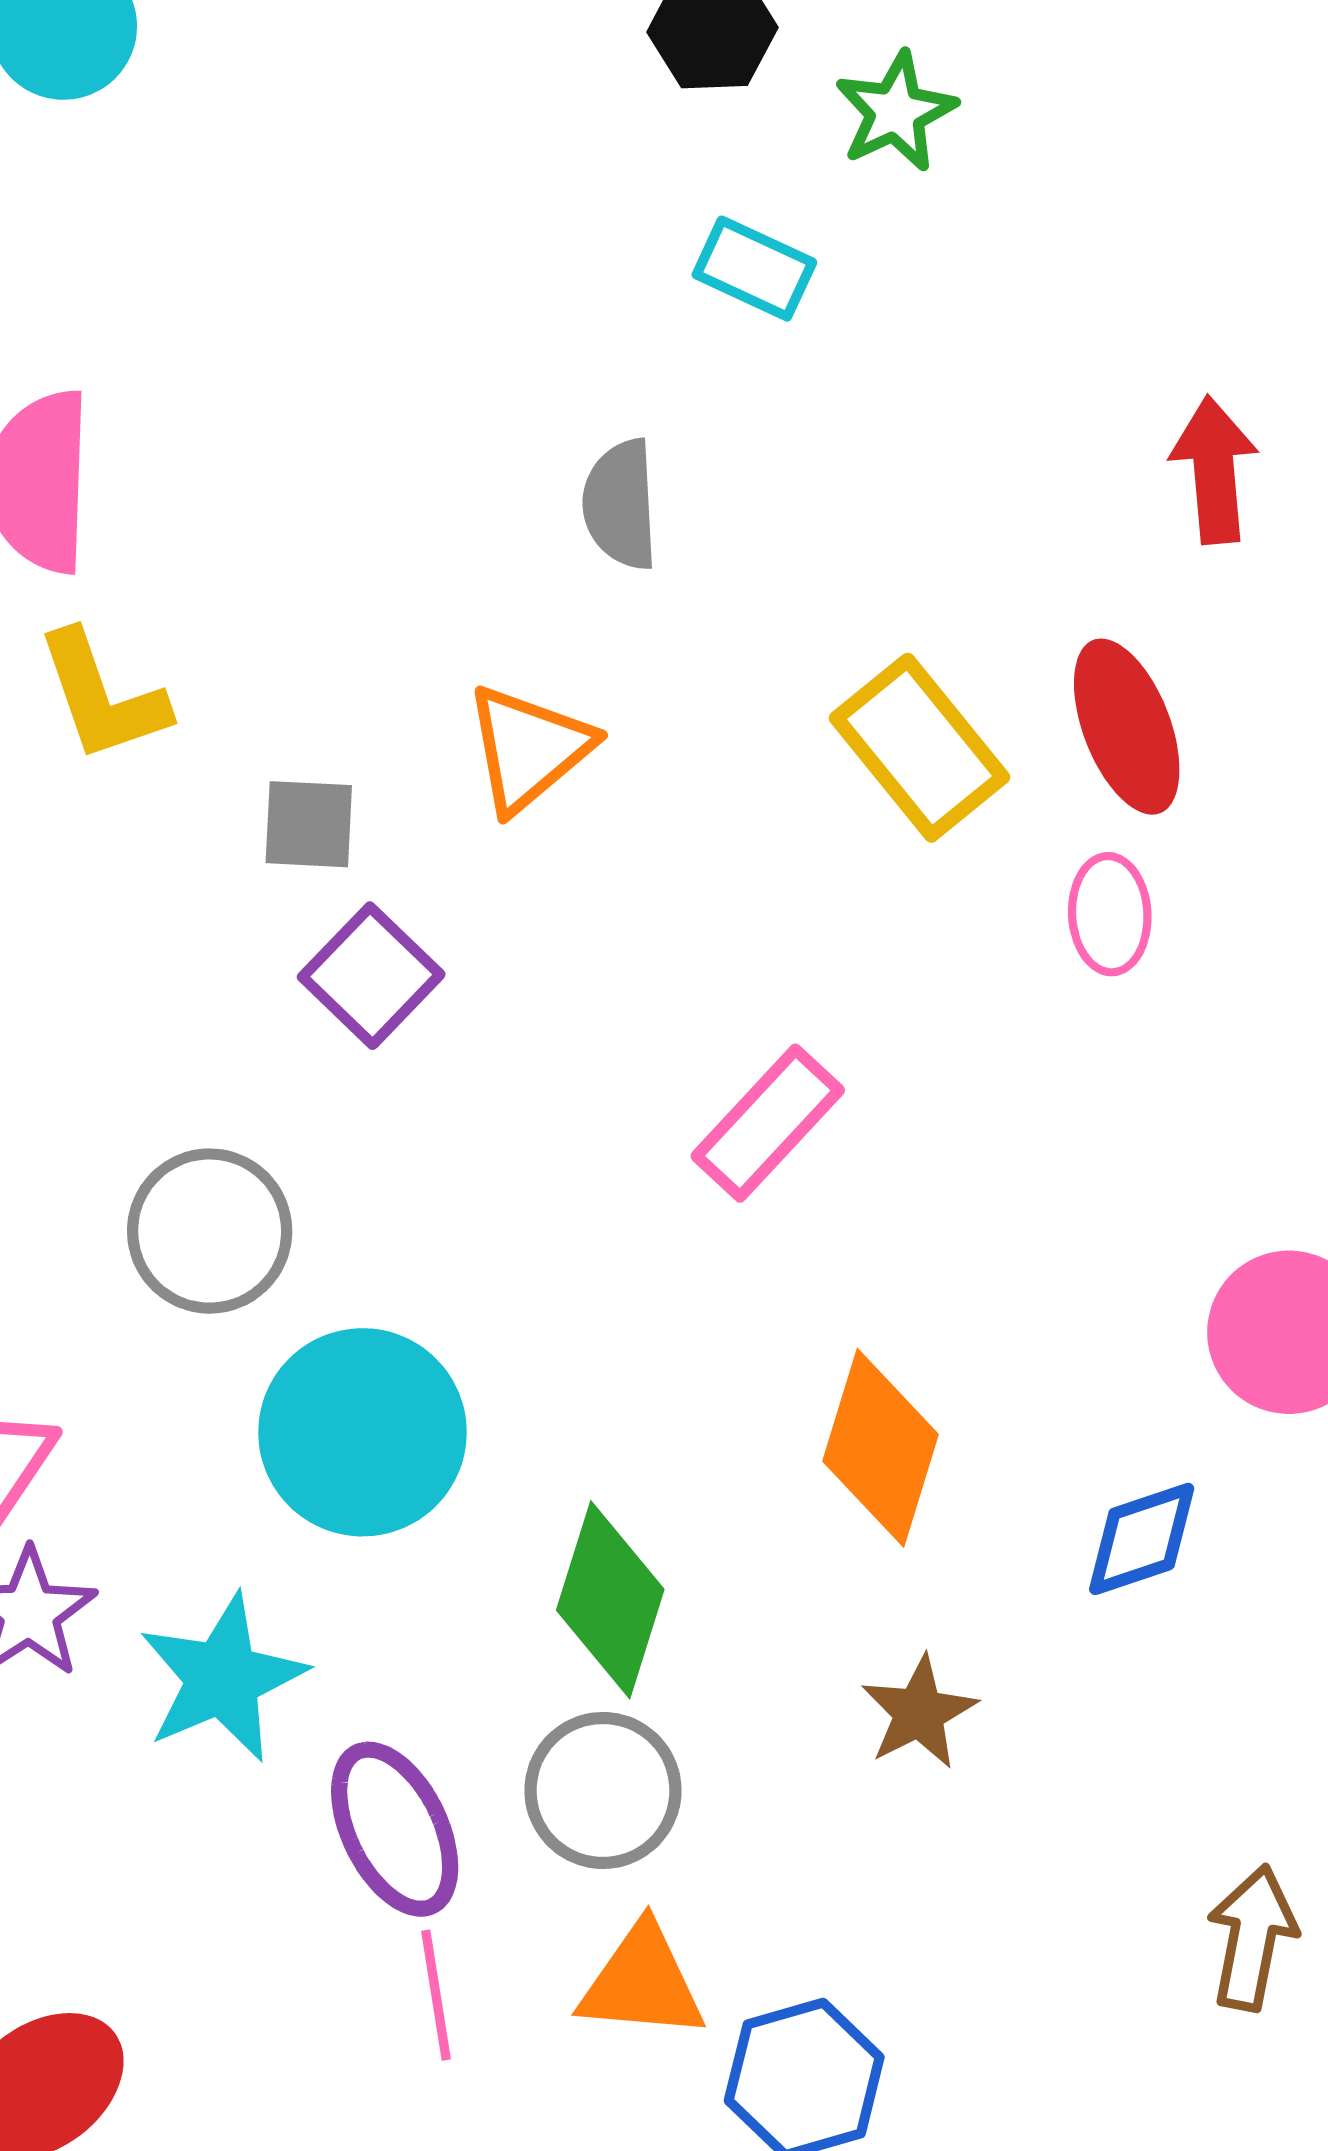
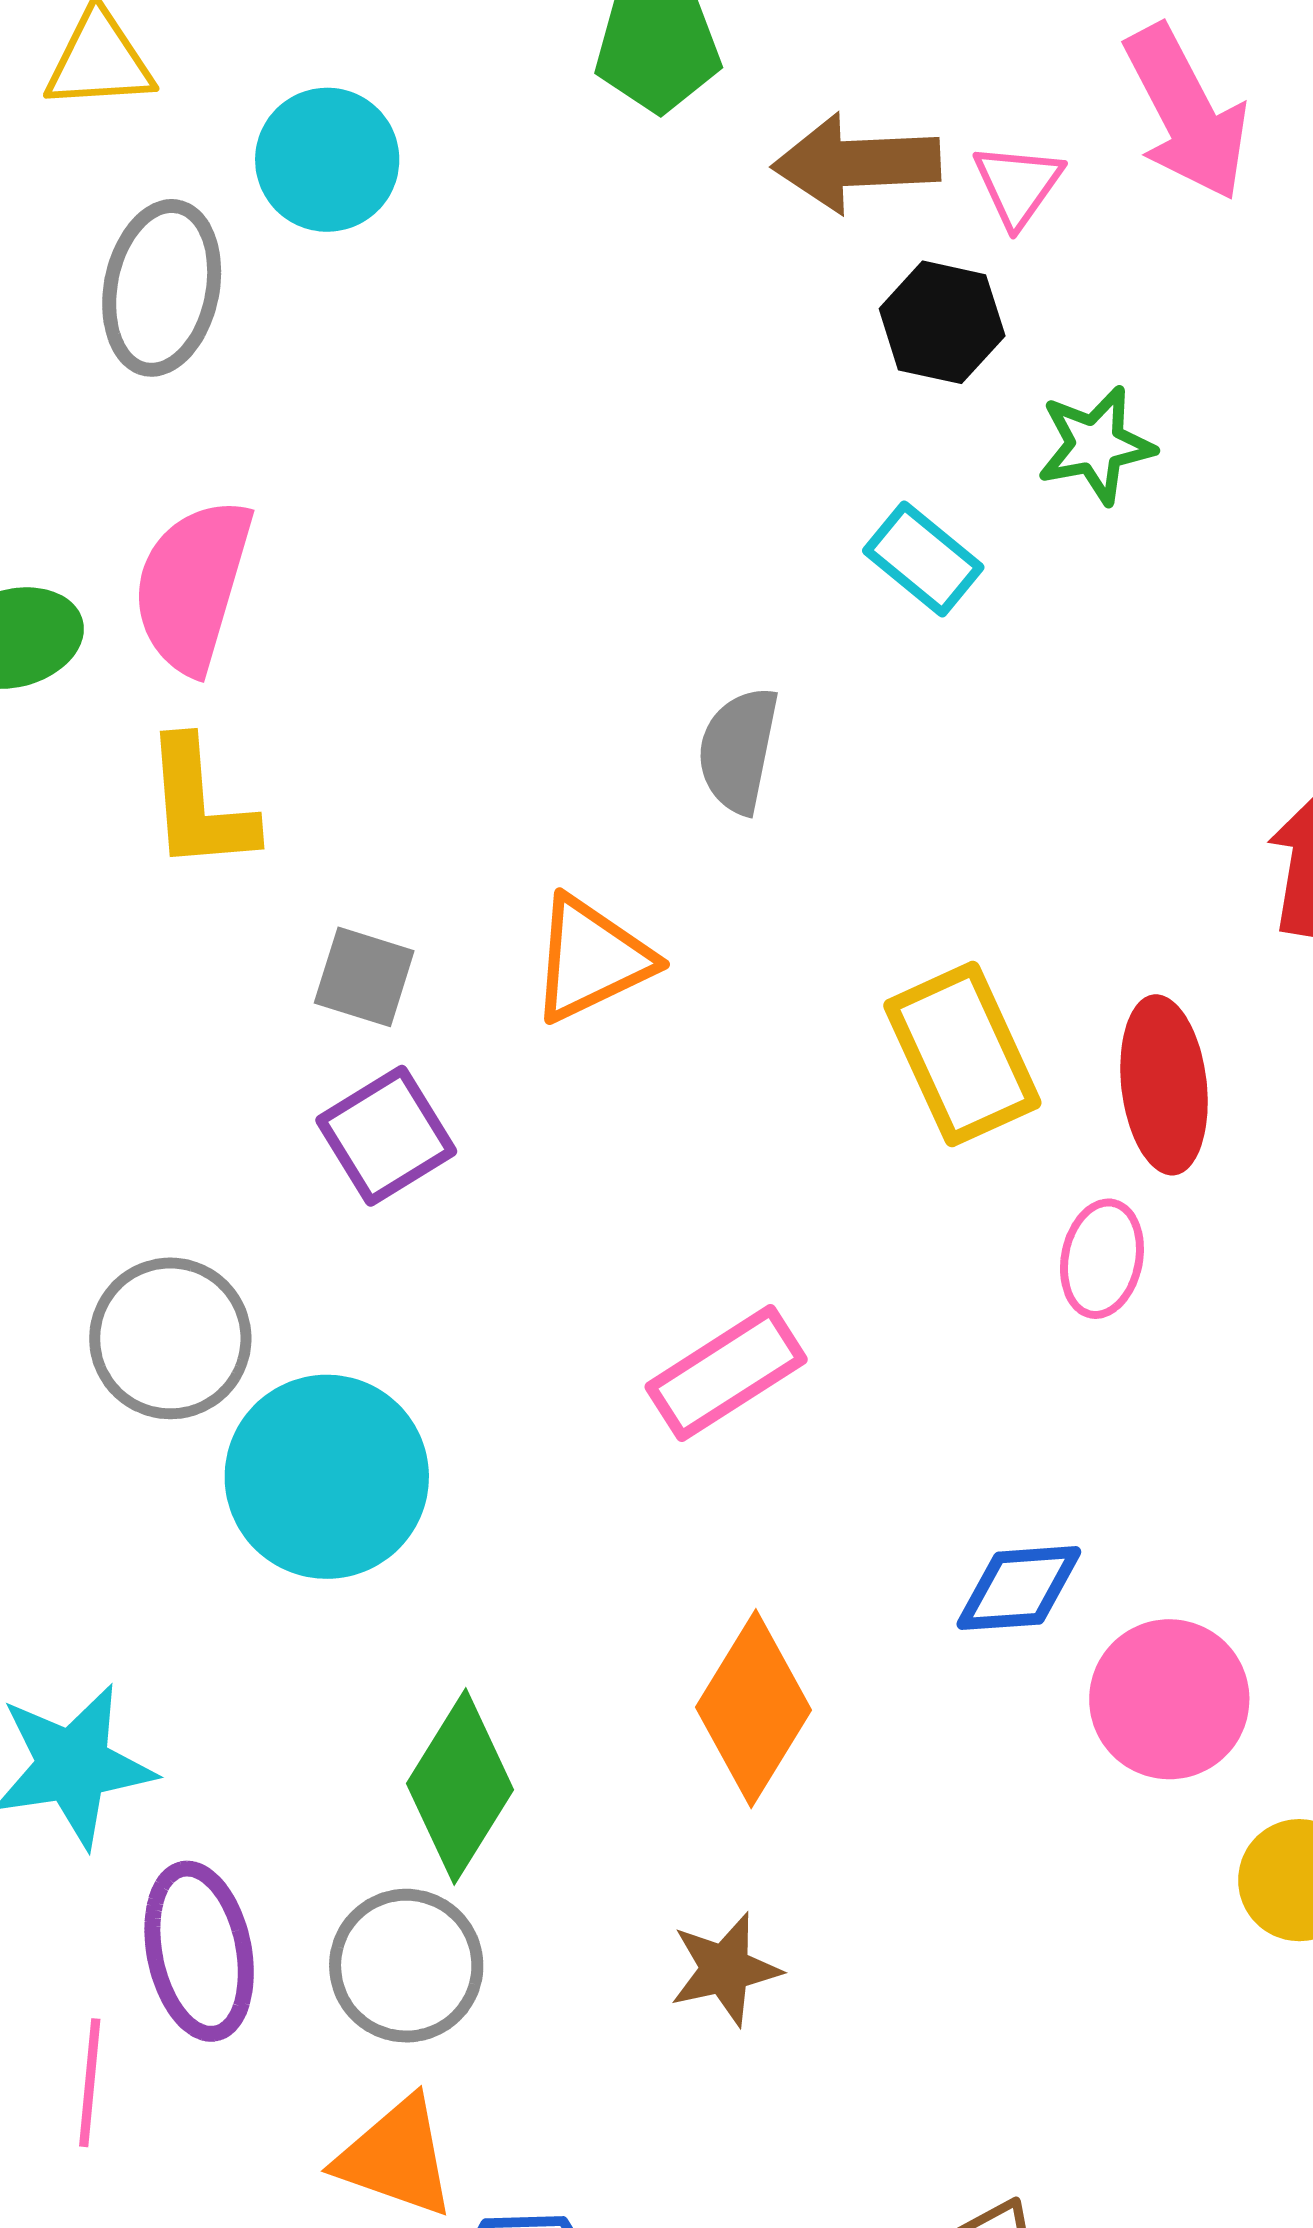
cyan circle: (363, 1432) -> (327, 1477), moved
blue diamond: (1142, 1539) -> (1019, 1588), moved
pink line: (436, 1995) -> (90, 2083), moved

